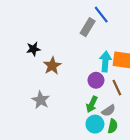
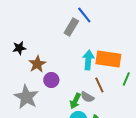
purple circle: (96, 80) -> (51, 80), moved
gray star: (41, 100) -> (26, 97), size x1.4
gray semicircle: (108, 111) -> (87, 97), moved, turned 64

